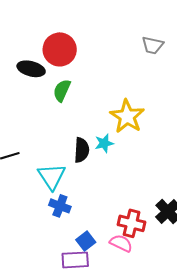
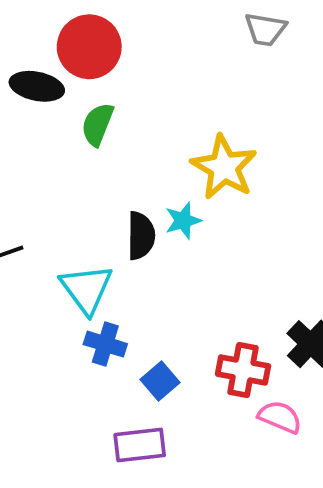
blue square: (86, 241) -> (160, 381), moved
pink semicircle: (121, 243) -> (280, 417), moved

